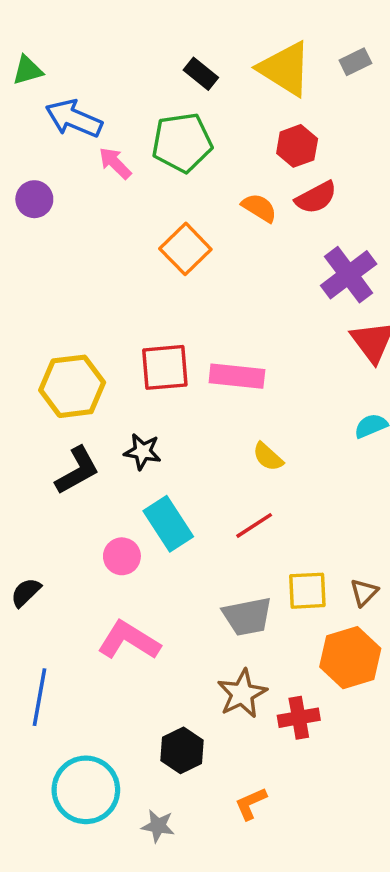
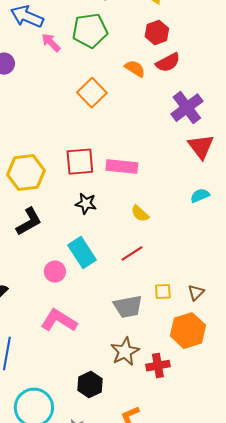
black star: (143, 452) -> (86, 204), moved
yellow square: (307, 591) -> (163, 292), size x0.7

